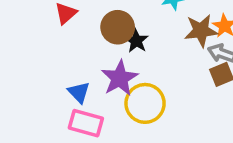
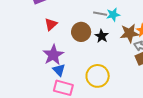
black star: (136, 41) -> (102, 36), moved
purple star: (120, 78) -> (53, 55), moved

